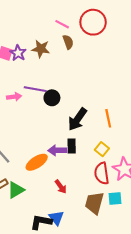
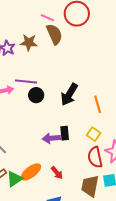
brown semicircle: (68, 42) -> (54, 34), size x1.5
black circle: (52, 98) -> (36, 95), moved
black arrow: (77, 119) -> (69, 94), moved
orange ellipse: (37, 162) -> (31, 172), moved

